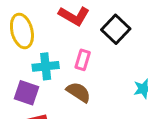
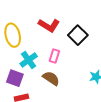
cyan cross: (46, 66) -> (29, 60), turned -30

